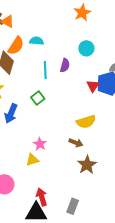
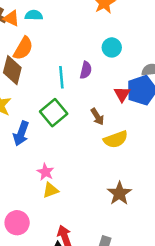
cyan semicircle: (37, 41) -> (34, 15), moved
green square: (38, 98) -> (54, 113), size x1.5
brown arrow: (76, 143) -> (97, 117), moved, turned 40
pink star: (40, 144) -> (45, 172), moved

